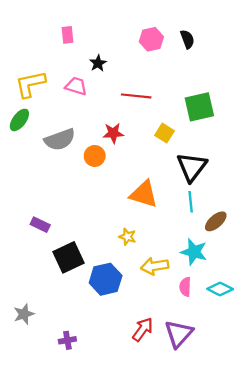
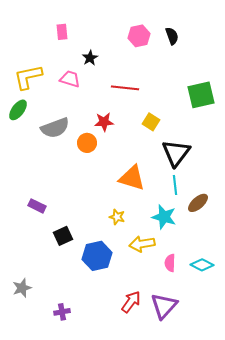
green square: (199, 107) -> (201, 95), moved
cyan star: (194, 252) -> (164, 217), moved
black square: (69, 257) -> (63, 236), size x0.7

